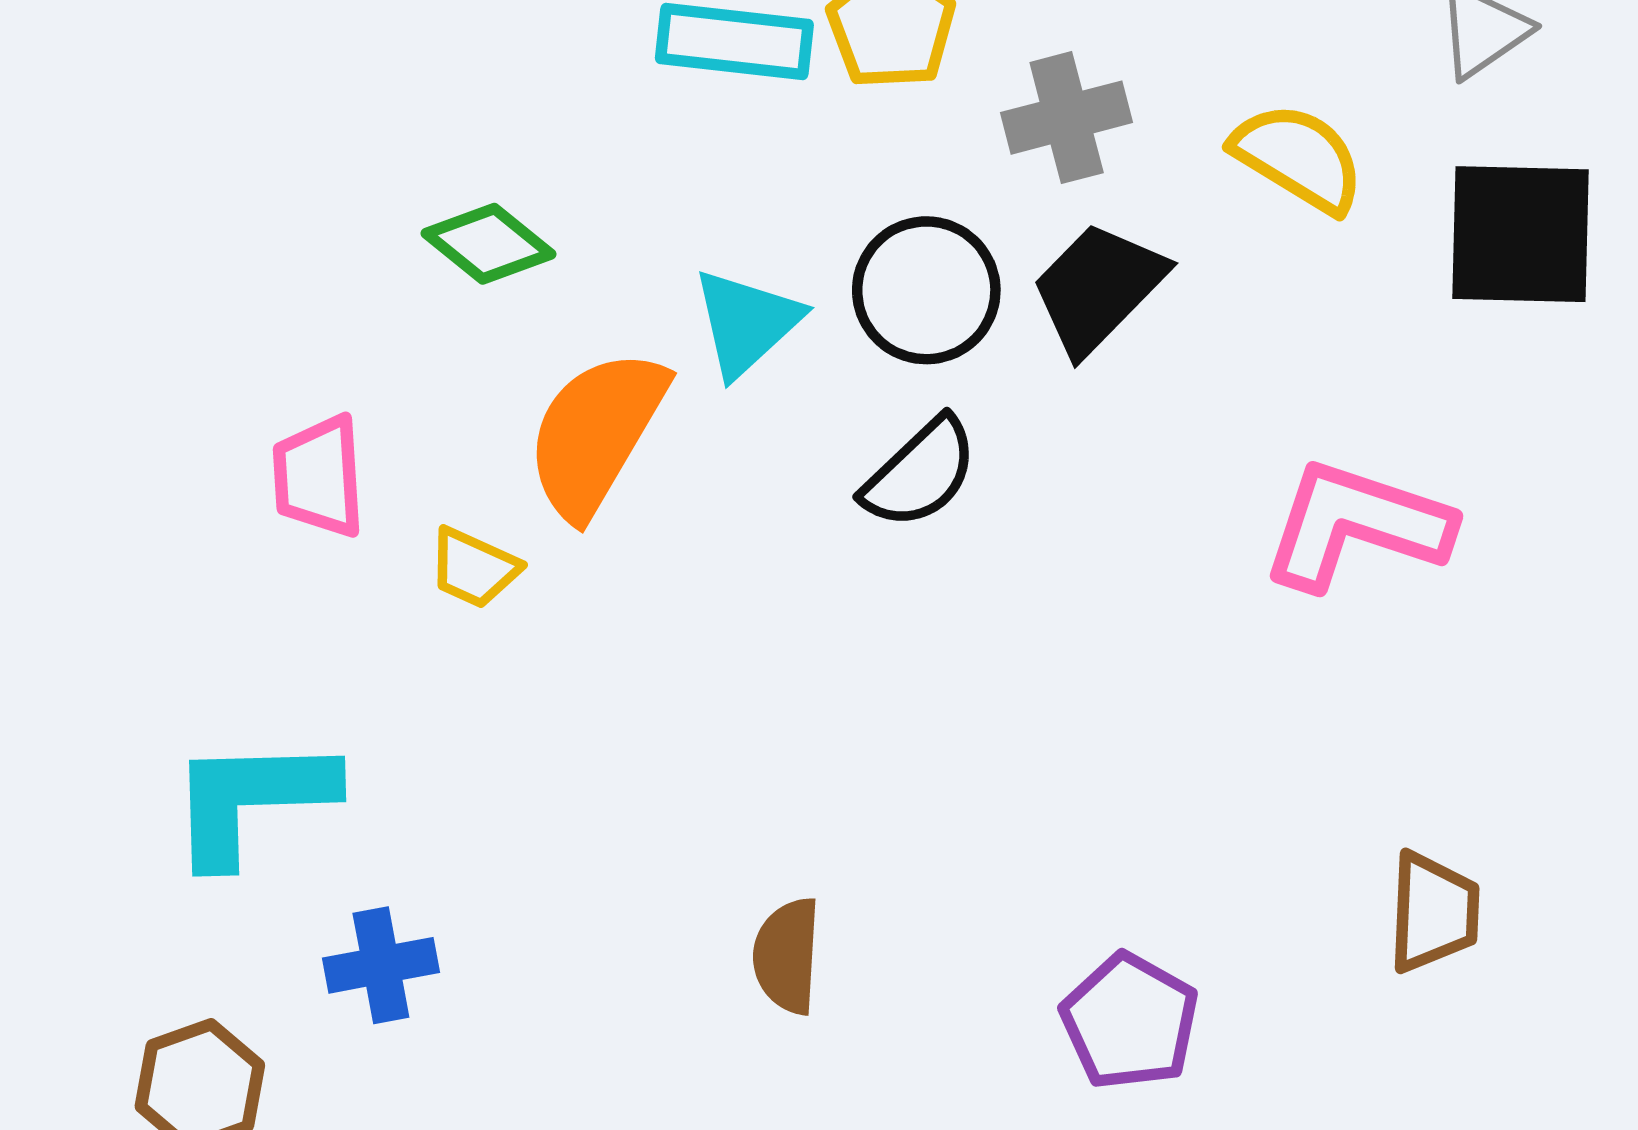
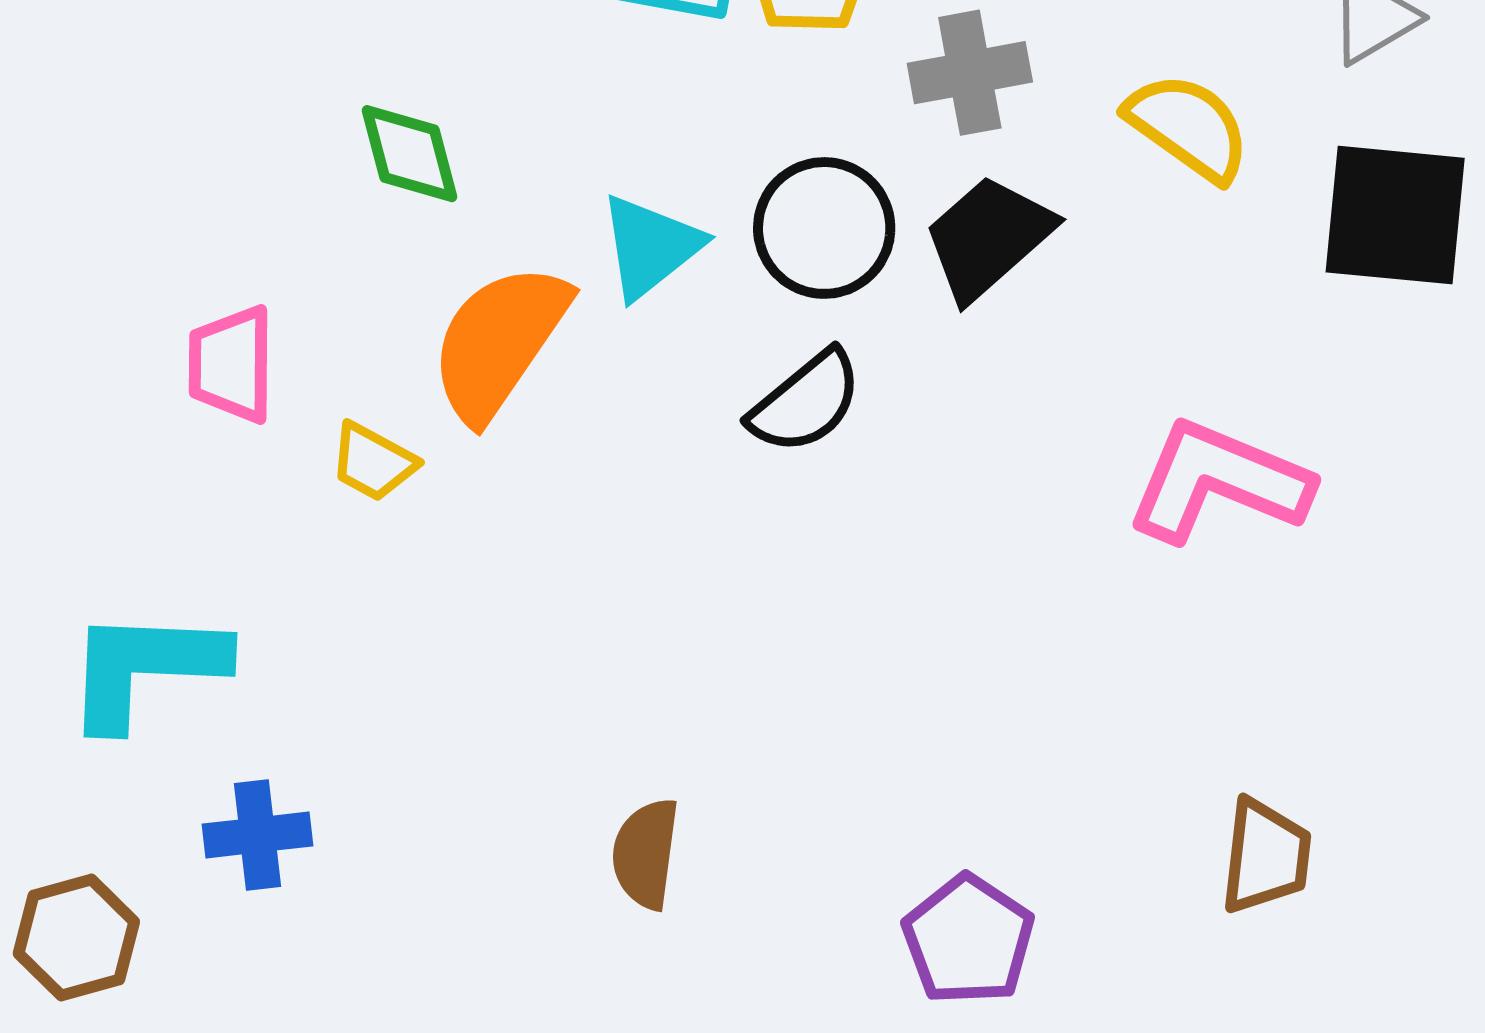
green diamond: (489, 244) -> (410, 154), turned 32

